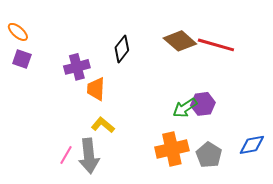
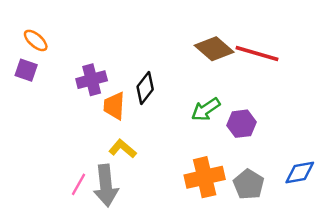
orange ellipse: (18, 32) -> (36, 40), moved
black diamond: (122, 49) -> (145, 88), moved
green arrow: (185, 108) -> (206, 109), moved

